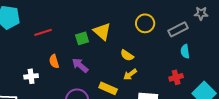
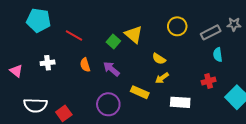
gray star: (201, 13) -> (234, 24), moved
red line: (43, 32) -> (74, 35), turned 48
green square: (82, 38) -> (113, 42), turned -32
white cross: (31, 76) -> (48, 63), moved

